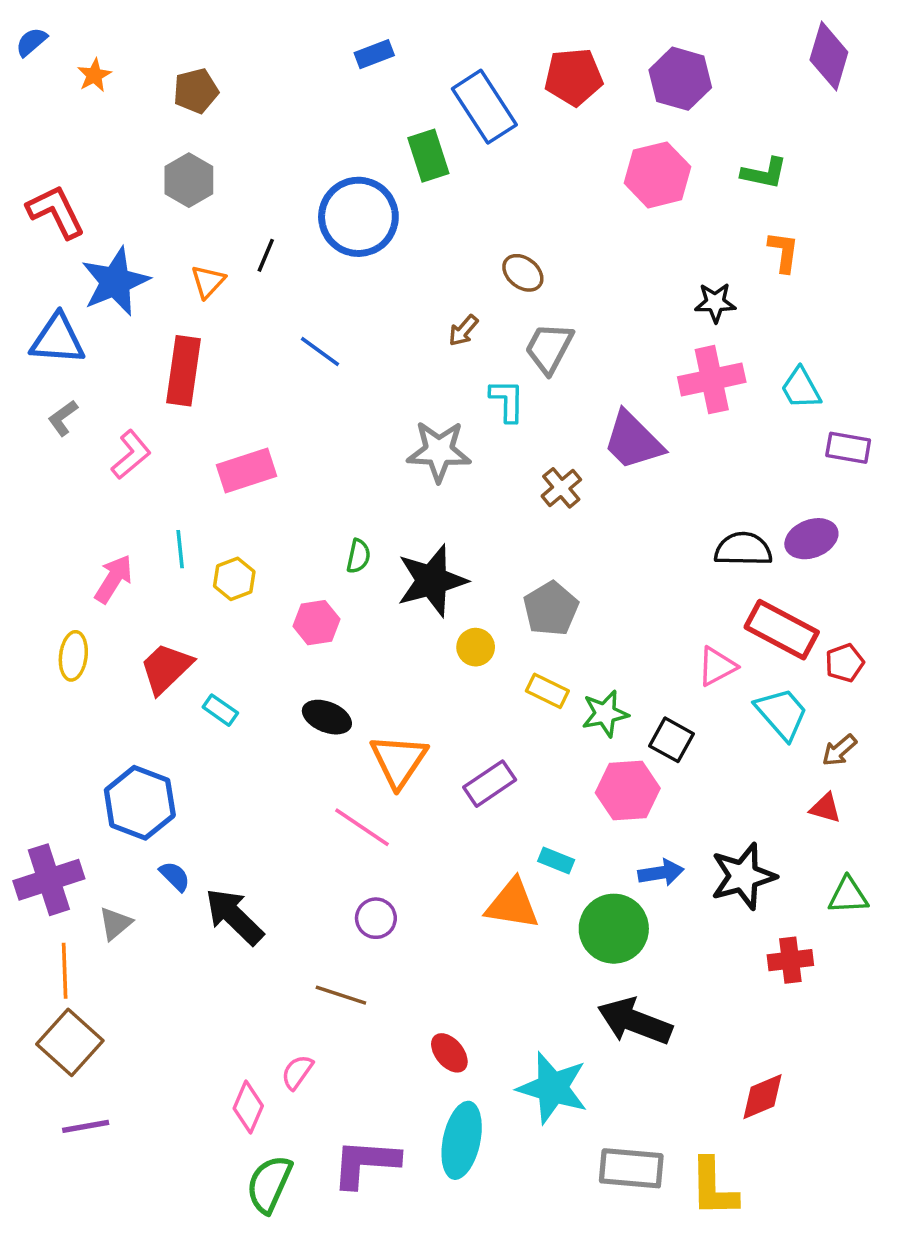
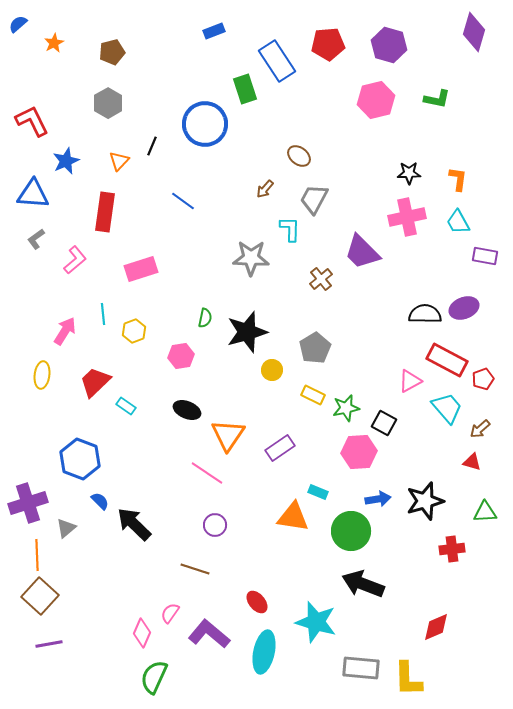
orange L-shape: (783, 252) -> (458, 179), moved
blue star: (115, 282) -> (66, 161), size x0.7
purple L-shape: (365, 1163) -> (209, 634), moved, turned 36

